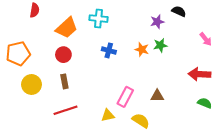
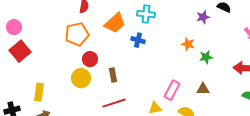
green star: (160, 45) -> (206, 57), moved
blue cross: (109, 50) -> (138, 40), moved
orange pentagon: (18, 54) -> (77, 34), moved
red circle: (63, 55) -> (90, 59), moved

